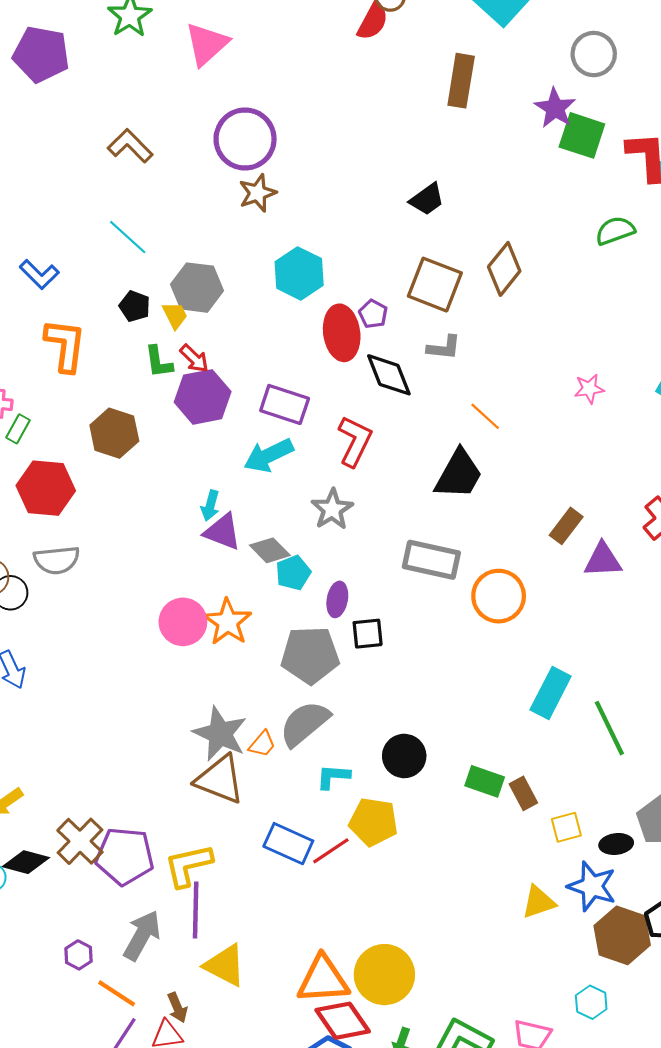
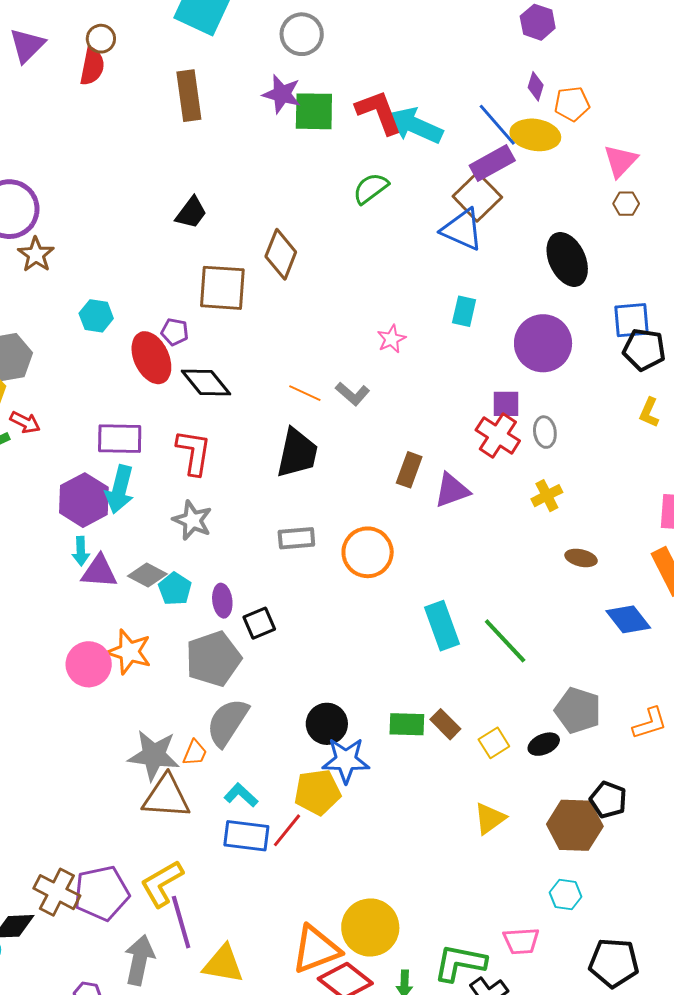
cyan hexagon: (299, 273) -> (96, 316), size x0.7
gray L-shape: (444, 348) -> (353, 394), moved, turned 52
purple hexagon: (203, 397) -> (84, 500), moved
cyan arrow: (269, 455) -> (120, 489), turned -33
gray rectangle: (431, 560) -> (296, 538), size x0.7
cyan rectangle: (551, 693) -> (442, 626), turned -30
cyan L-shape: (333, 777) -> (241, 795), moved, turned 56
blue star: (592, 886) -> (346, 760), moved

